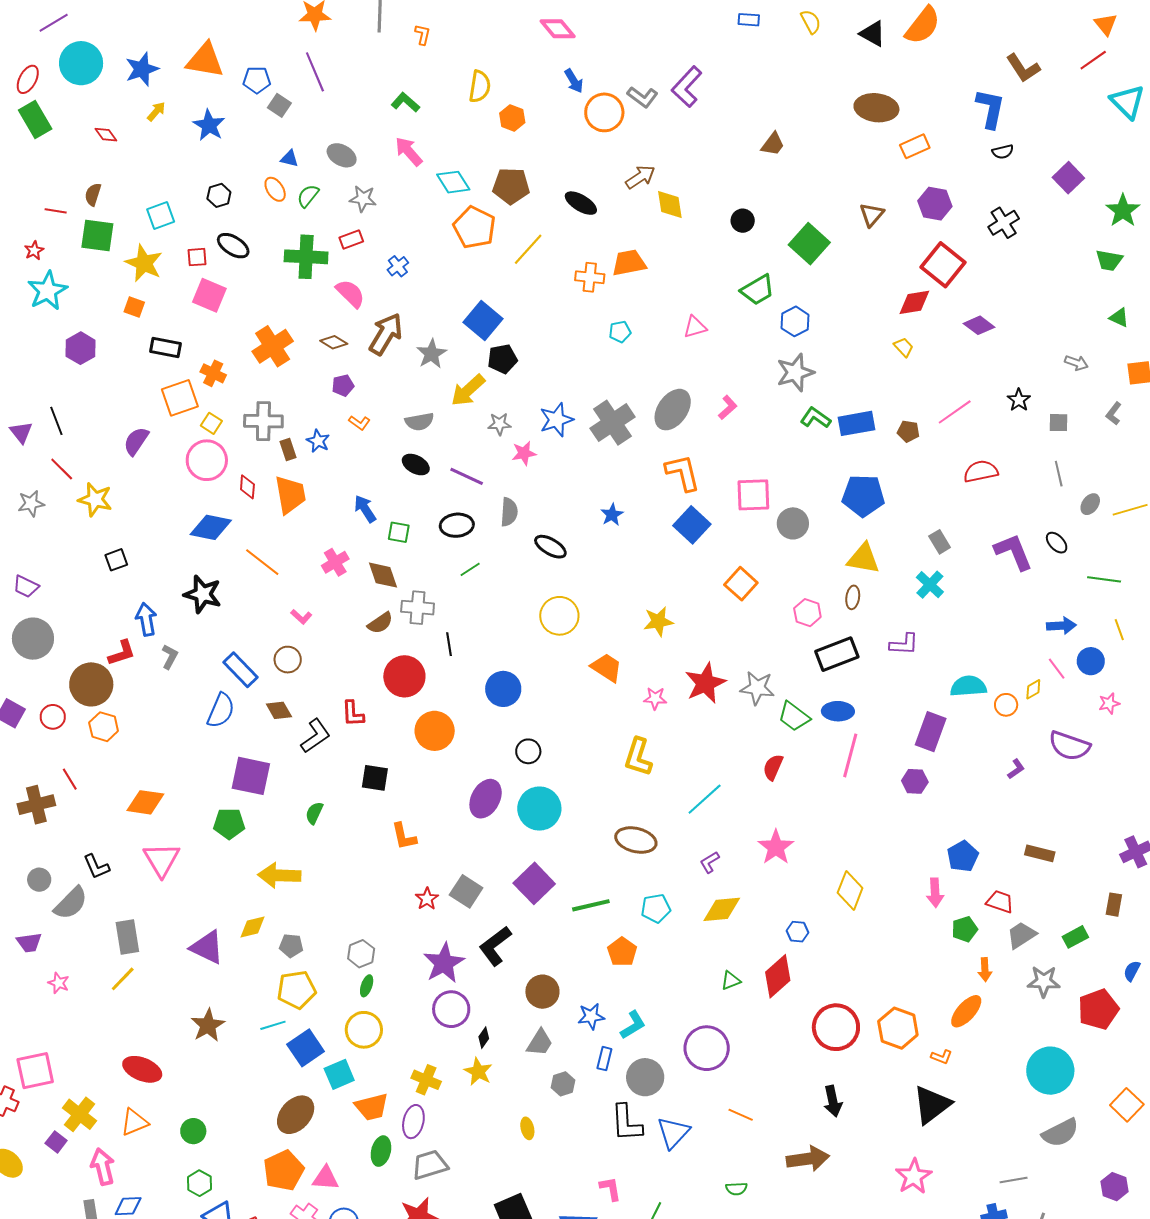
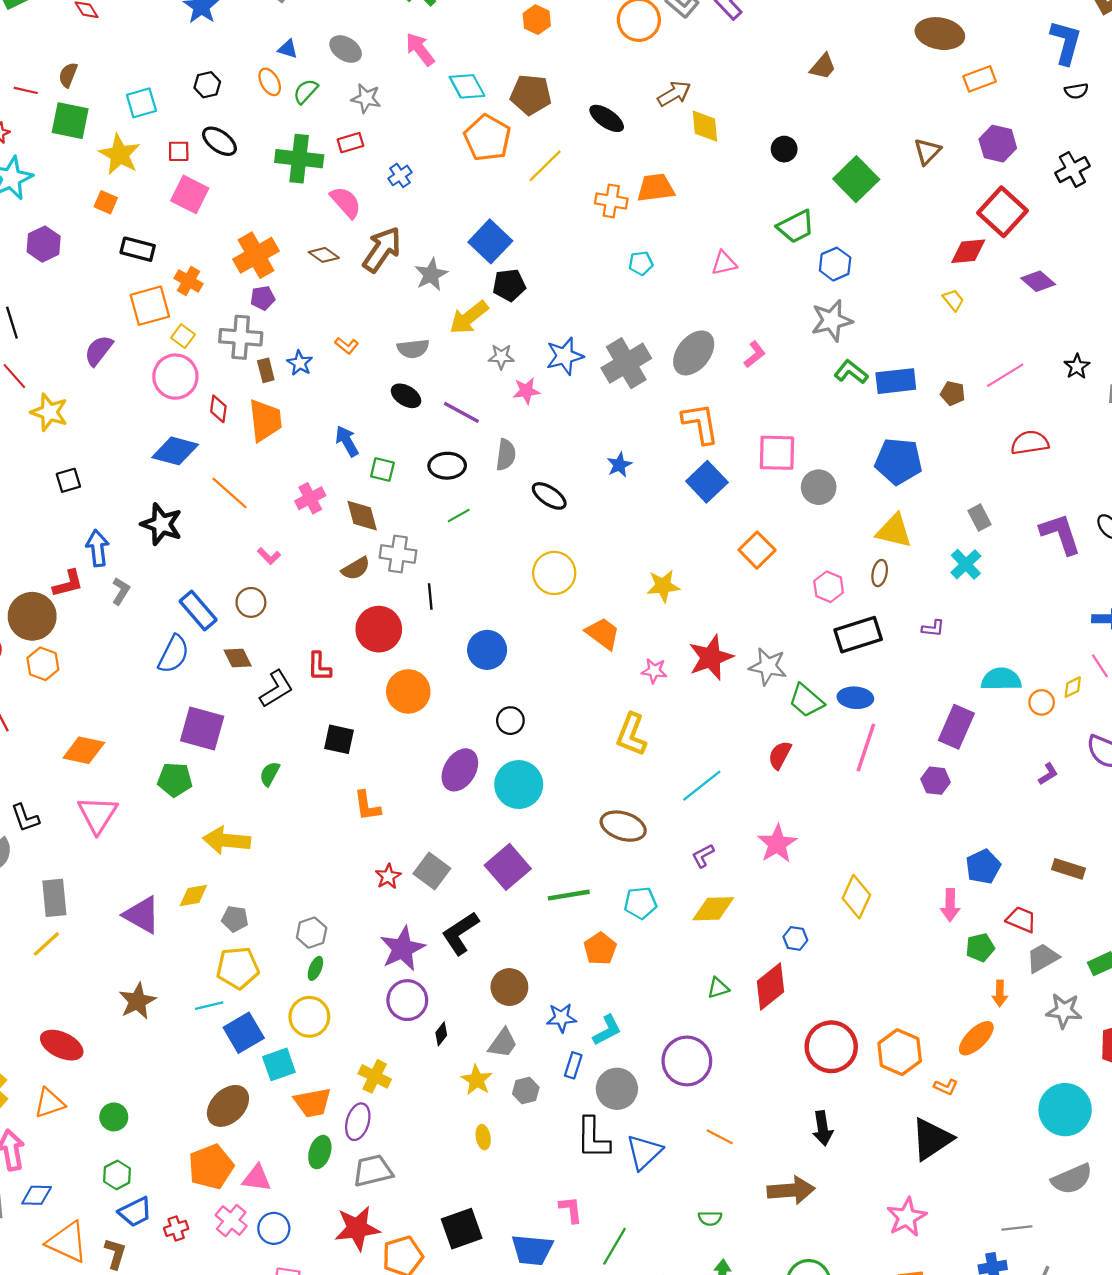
purple pentagon: (343, 385) -> (263, 298), moved
purple L-shape: (904, 644) -> (933, 628), size x0.7
yellow star: (478, 1072) -> (477, 1080), moved

